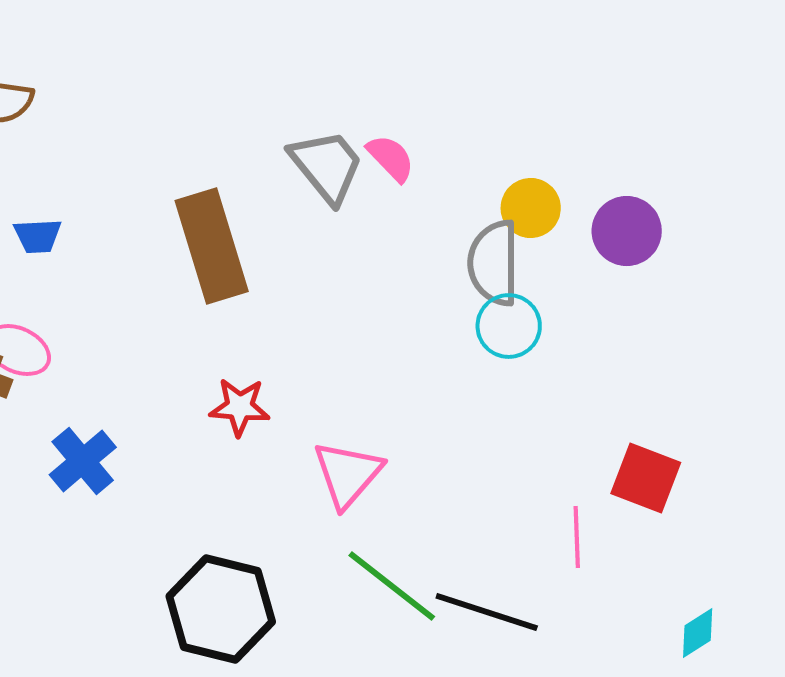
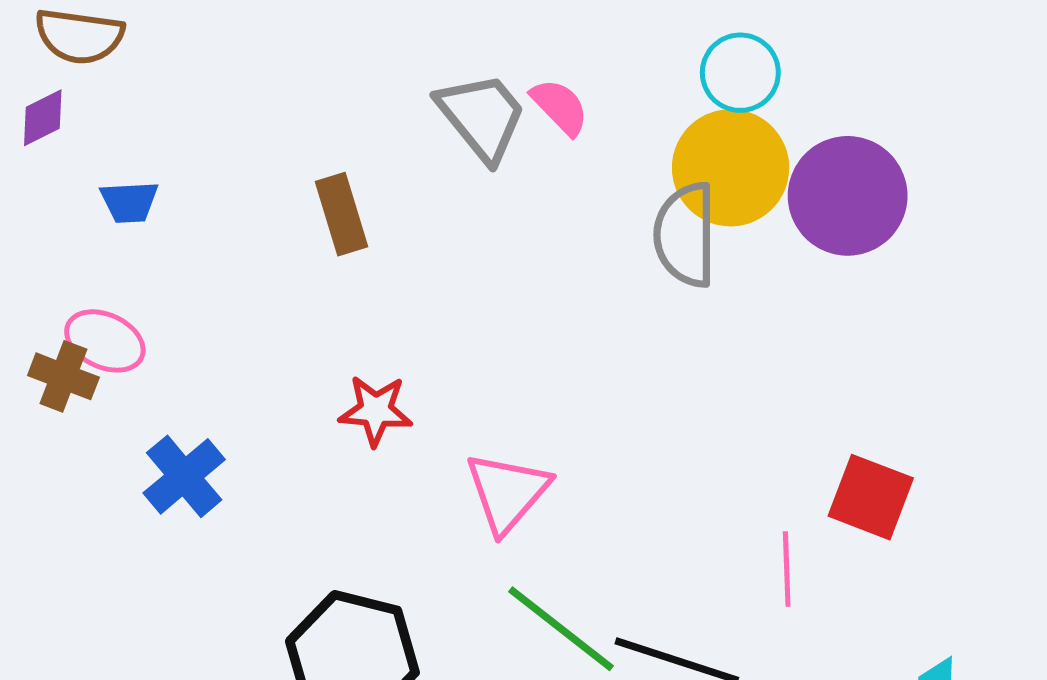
yellow circle: (531, 208) -> (731, 168), size x1.6
purple circle: (627, 231) -> (848, 196), size x1.4
brown rectangle: (212, 246) -> (341, 214), size x0.6
cyan circle: (509, 326) -> (740, 73), moved

